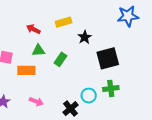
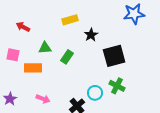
red arrow: (33, 29) -> (23, 27), moved
green cross: (111, 88) -> (117, 86), turned 35

